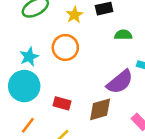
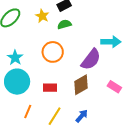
green semicircle: (123, 35) -> (64, 24), moved
orange circle: (65, 47) -> (53, 52), moved

